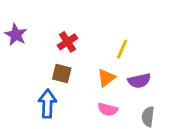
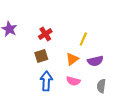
brown square: (62, 73) -> (41, 56), turned -32
blue arrow: (47, 104) -> (46, 81), moved

